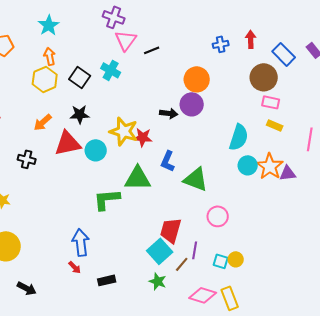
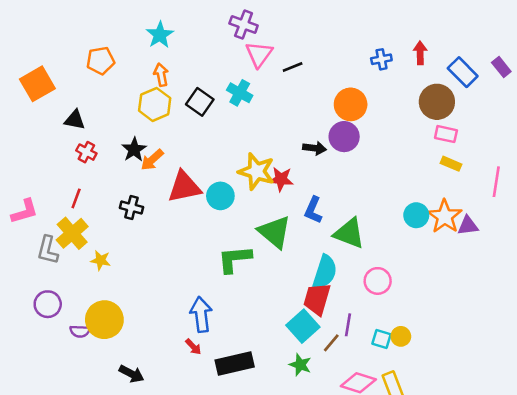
black star: (80, 114) -> (134, 150), moved, turned -30
cyan semicircle: (239, 137) -> (325, 272), moved
green triangle: (138, 178) -> (275, 232), turned 40
black rectangle: (107, 280) -> (235, 363), size x1.6

